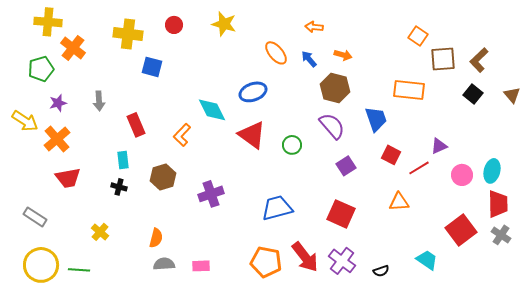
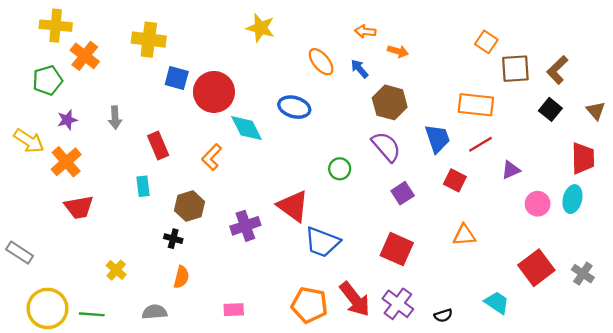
red circle: (174, 25) -> (214, 92), moved, size x2.0
orange arrow: (343, 55) -> (398, 51), moved
blue ellipse: (253, 92) -> (294, 107), turned 36
red triangle: (252, 135) -> (293, 206), moved
red line: (419, 168) -> (481, 144), moved
black cross: (119, 187) -> (173, 239), moved
red trapezoid: (498, 204) -> (583, 158), moved
blue trapezoid: (277, 208) -> (322, 242), turned -144
gray rectangle: (35, 217) -> (20, 253), moved
gray semicircle: (164, 264) -> (155, 312), moved

